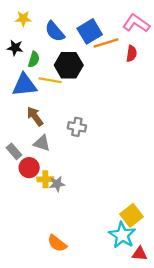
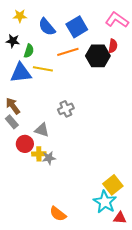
orange line: (106, 43) -> (68, 52), moved
black hexagon: (69, 65) -> (98, 56), moved
brown arrow: (35, 116) -> (13, 106), moved
gray cross: (77, 127) -> (66, 109), turned -35
gray triangle: (42, 143) -> (42, 130), moved
gray rectangle: (14, 151) -> (12, 122), moved
orange semicircle: (57, 243) -> (58, 214), moved

